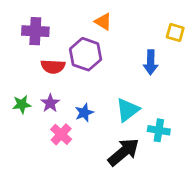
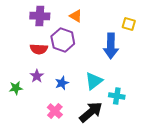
purple cross: (35, 31) -> (40, 16), moved
blue arrow: (151, 62) -> (111, 46), size x1.4
green star: (22, 104) -> (16, 88), moved
pink cross: (61, 134) -> (55, 111), moved

